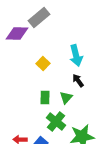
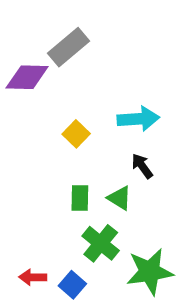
cyan arrow: (76, 56) -> (138, 119), turned -80
green triangle: (66, 98) -> (120, 198), turned -40

